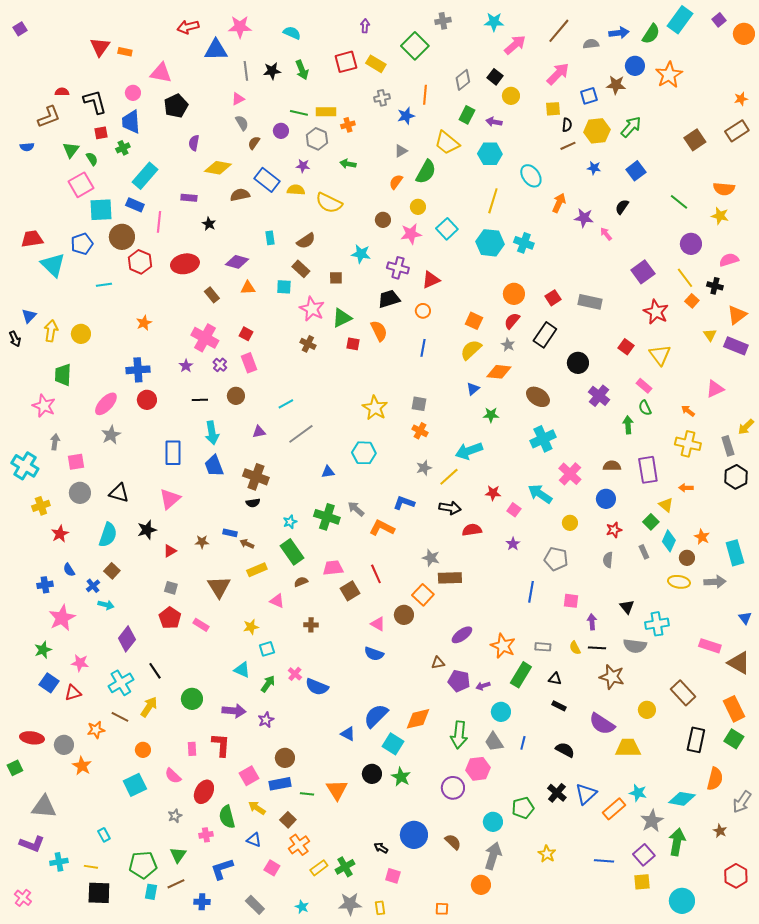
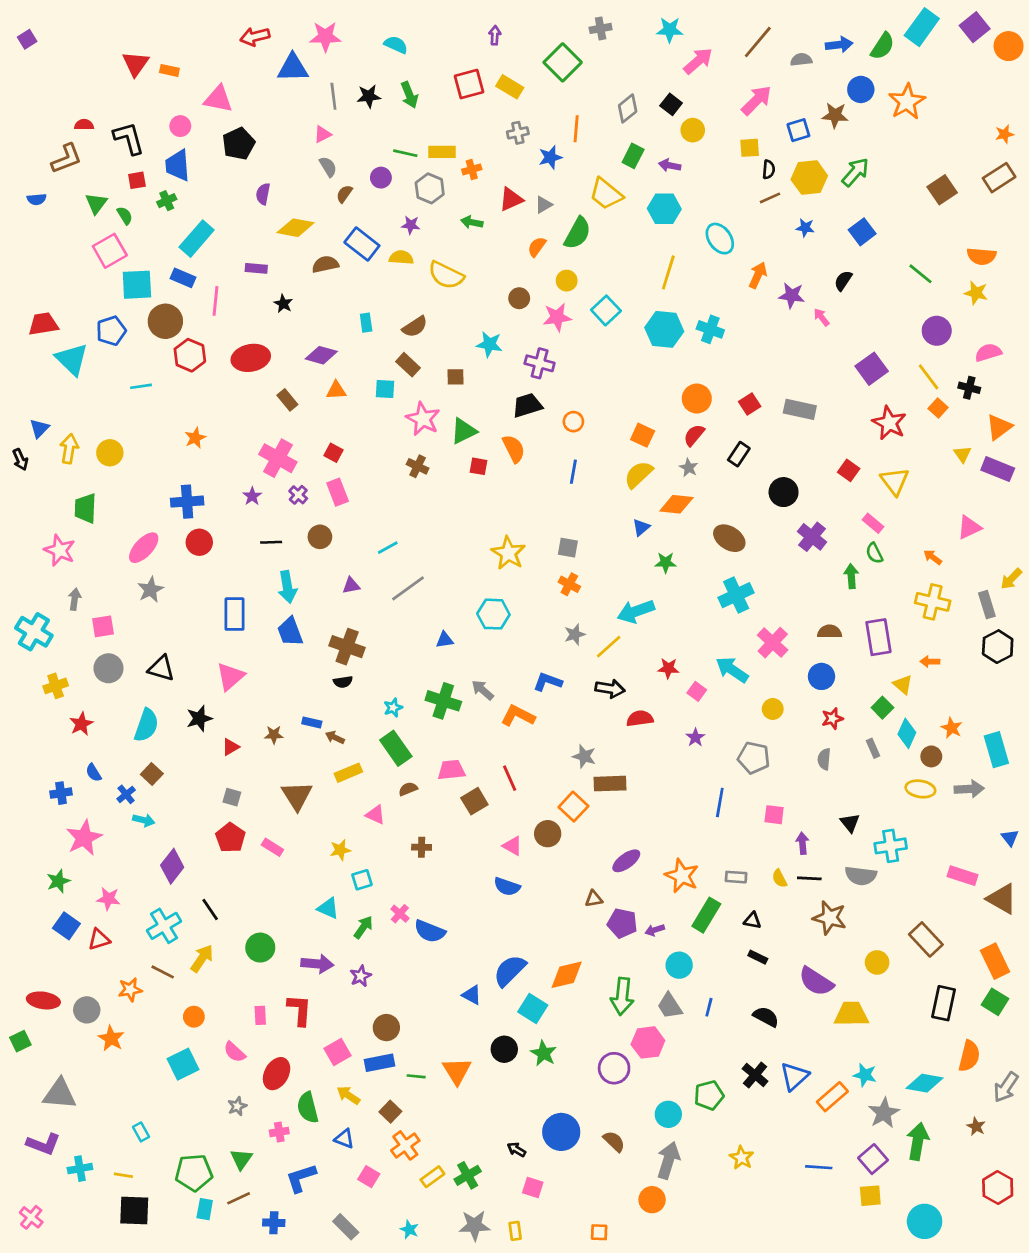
purple square: (719, 20) -> (975, 27), size x1.5
red triangle: (431, 280) -> (511, 199), moved
black rectangle: (545, 335) -> (739, 454), size x0.7

